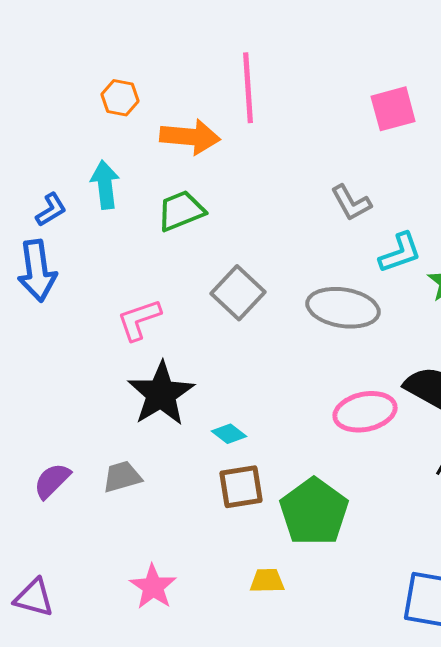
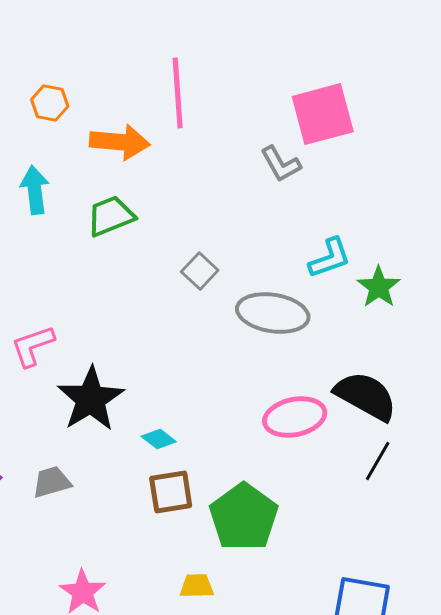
pink square: (393, 109) -> (323, 114), size x1.4
gray L-shape: (351, 203) -> (281, 164), moved
gray square: (238, 293) -> (200, 271), moved, size x0.7
pink L-shape: (139, 320) -> (33, 346), moved

